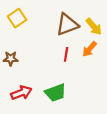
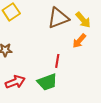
red line: (66, 54) -> (57, 61), moved

